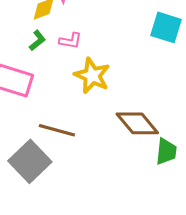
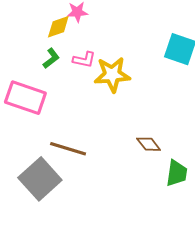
yellow star: (92, 76) -> (112, 75), moved, turned -30
brown diamond: (137, 123) -> (149, 144), size x0.6

